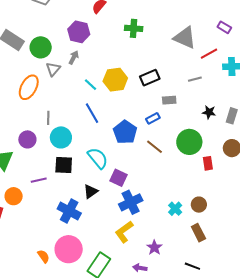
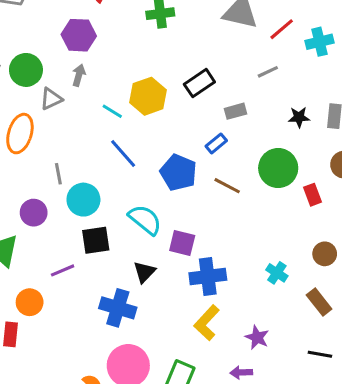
gray triangle: (53, 69) -> (51, 99), turned 35
blue cross: (131, 202) -> (208, 276), turned 30
brown circle: (199, 205) -> (325, 254), moved

